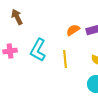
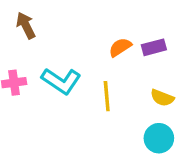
cyan L-shape: (38, 50) -> (61, 81), turned -85

